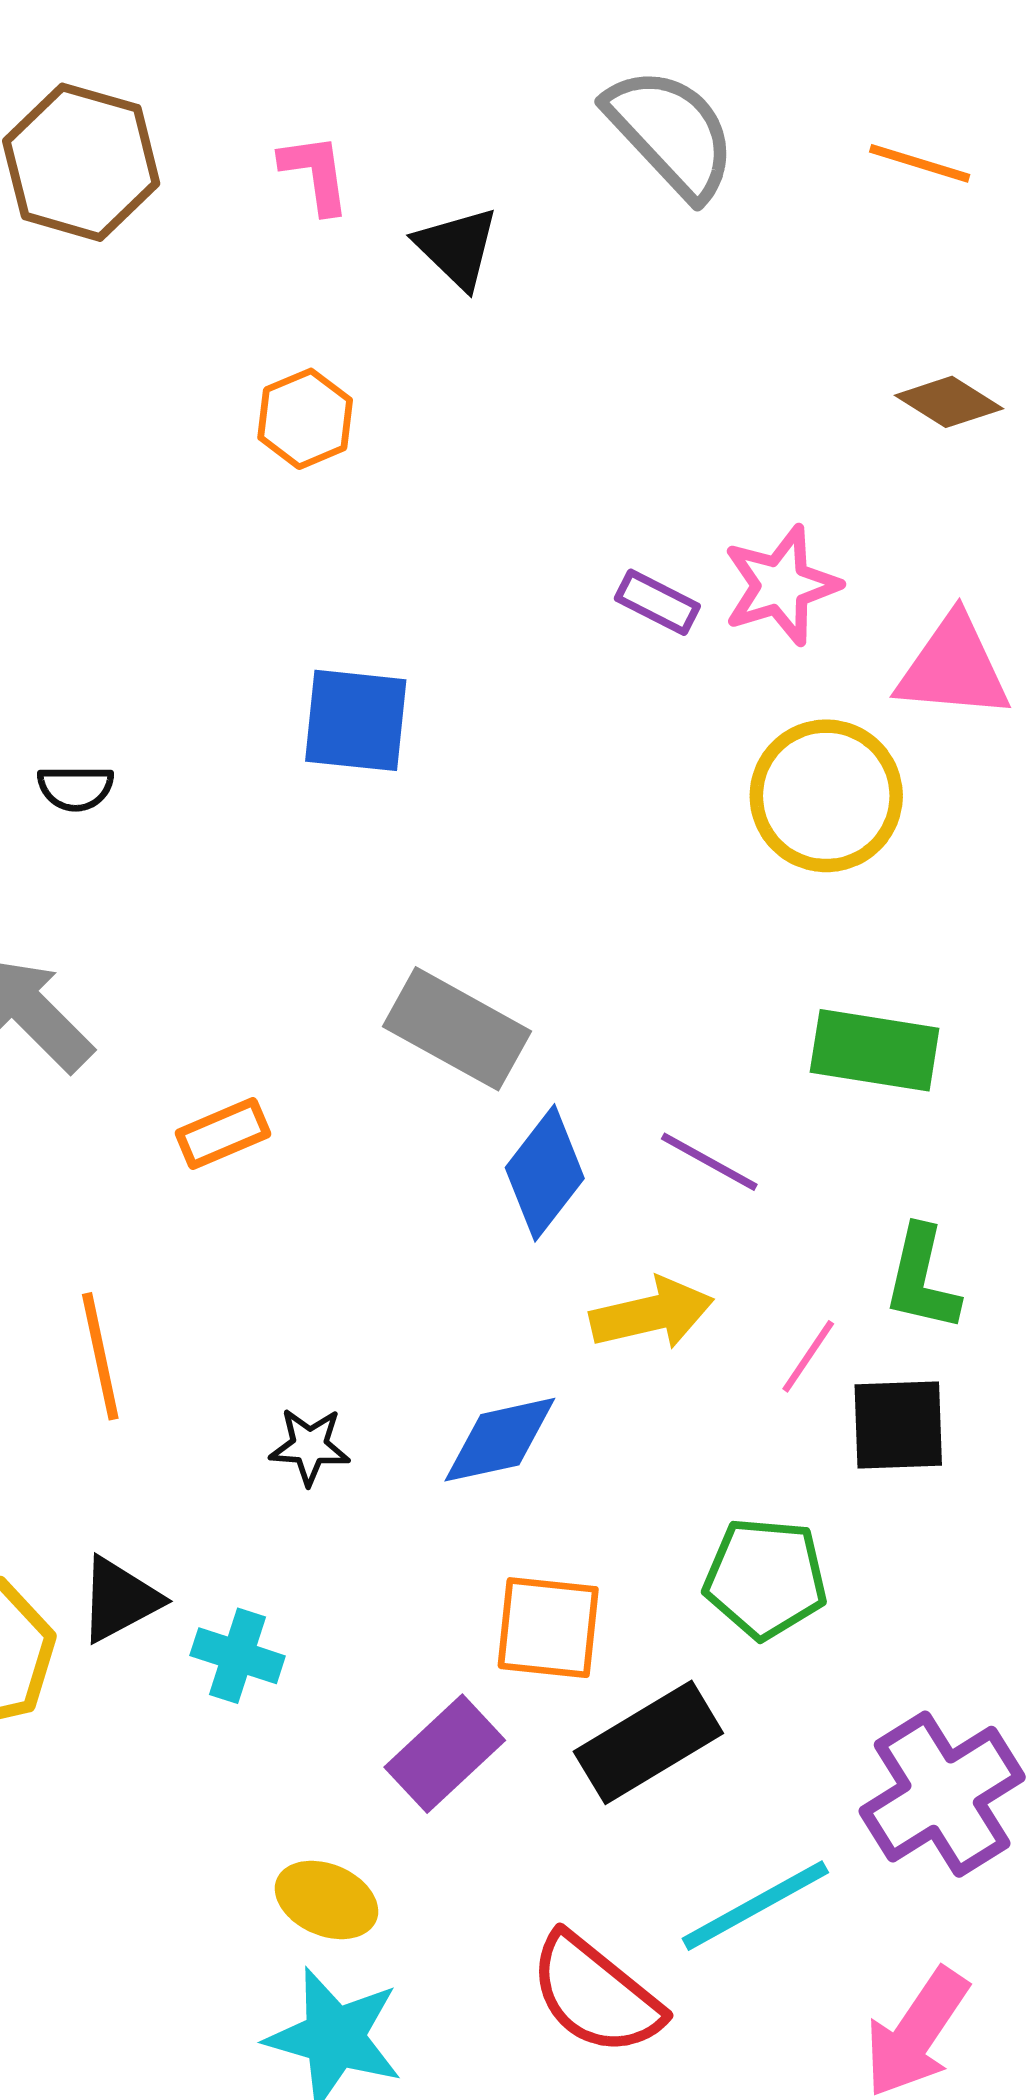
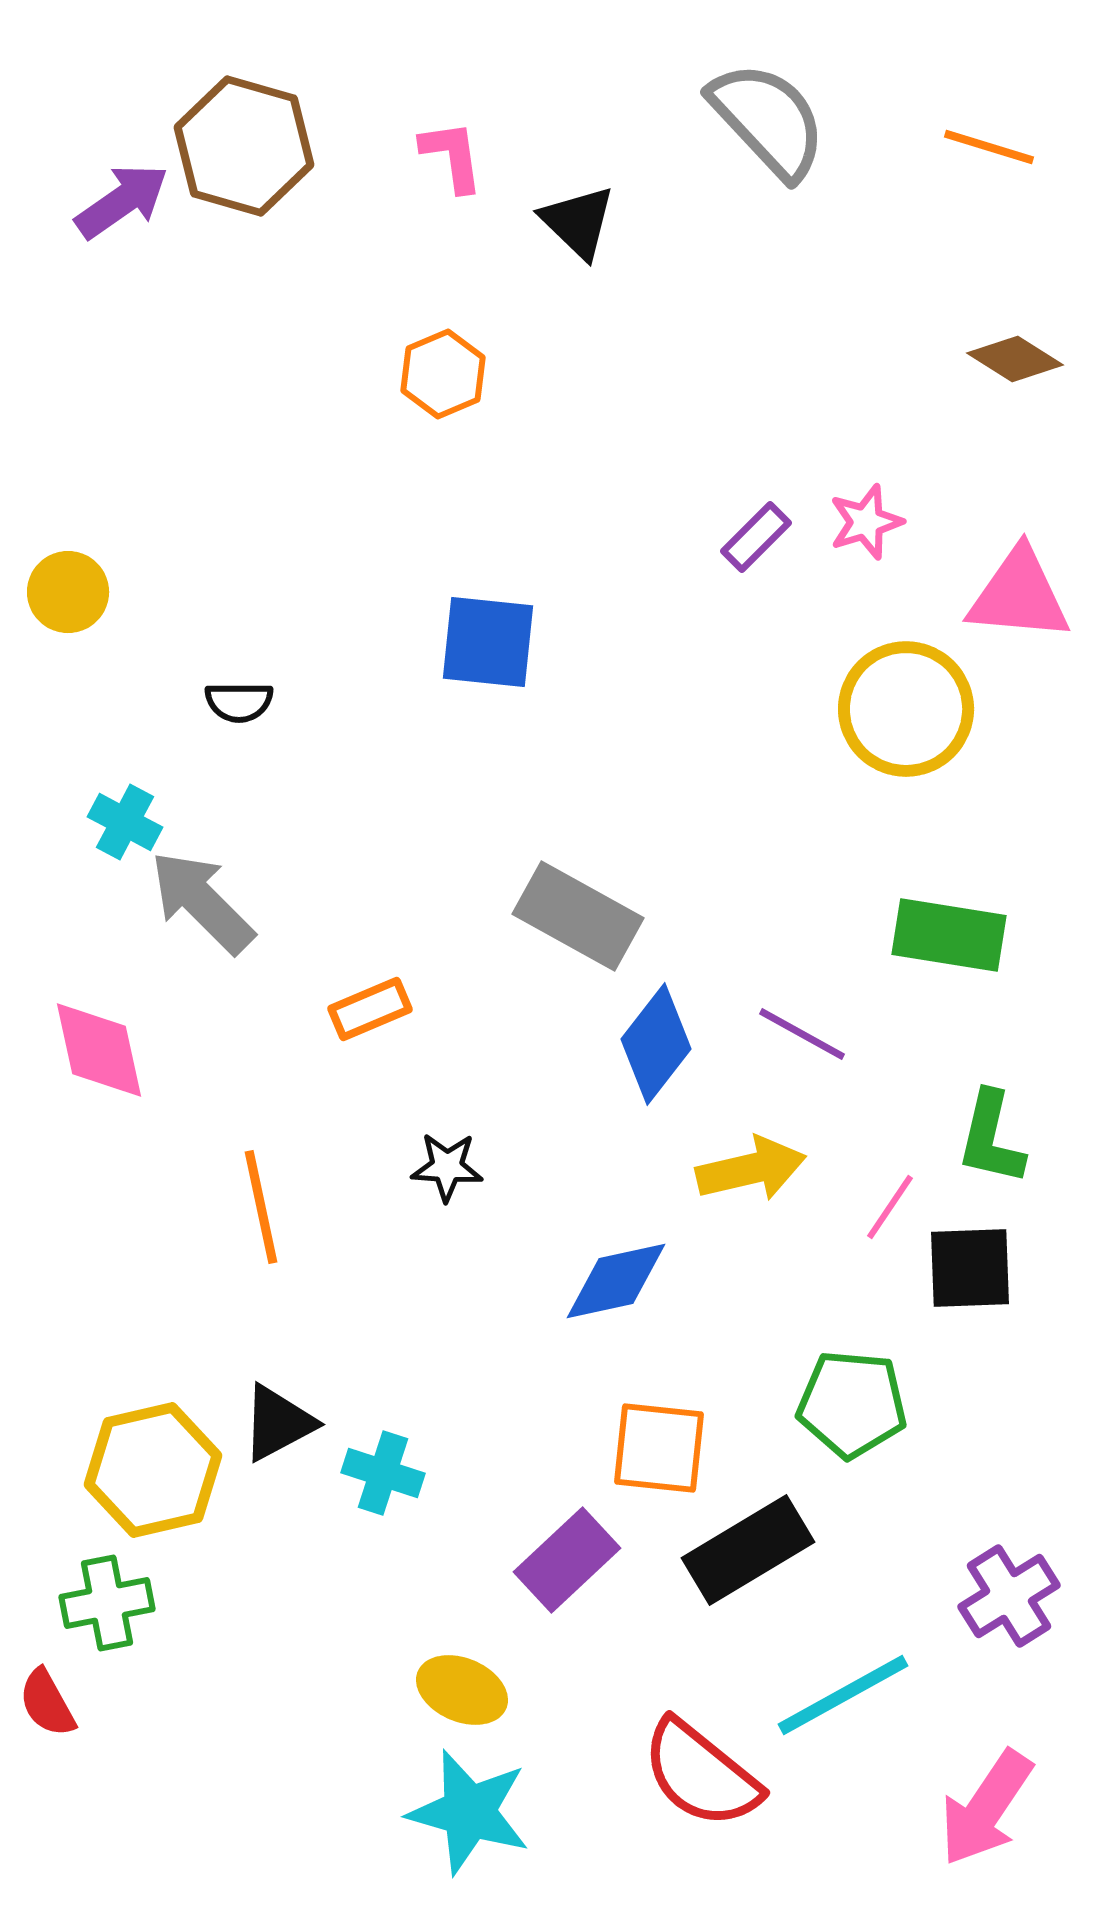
pink star: (781, 585) -> (866, 522), size x0.7
purple rectangle: (657, 602) -> (756, 537), turned -72
black star: (310, 1446) -> (447, 1167), moved
purple cross: (942, 1794) -> (1009, 1596), size x0.7

